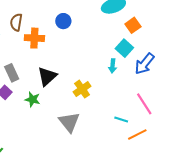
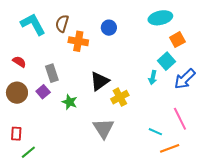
black triangle: (47, 76) -> (100, 81), moved

